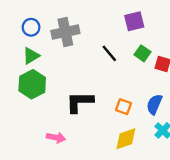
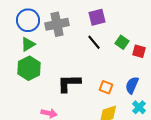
purple square: (134, 21) -> (97, 17), moved
blue circle: (31, 27) -> (28, 20), size x1.5

